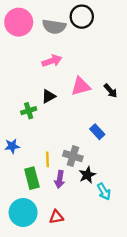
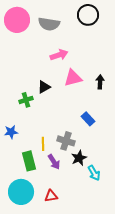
black circle: (82, 17) -> (88, 15), moved
pink arrow: (52, 61) -> (59, 55), moved
black arrow: (111, 91) -> (100, 82), turned -136
purple arrow: (60, 179) -> (54, 162), turned -42

